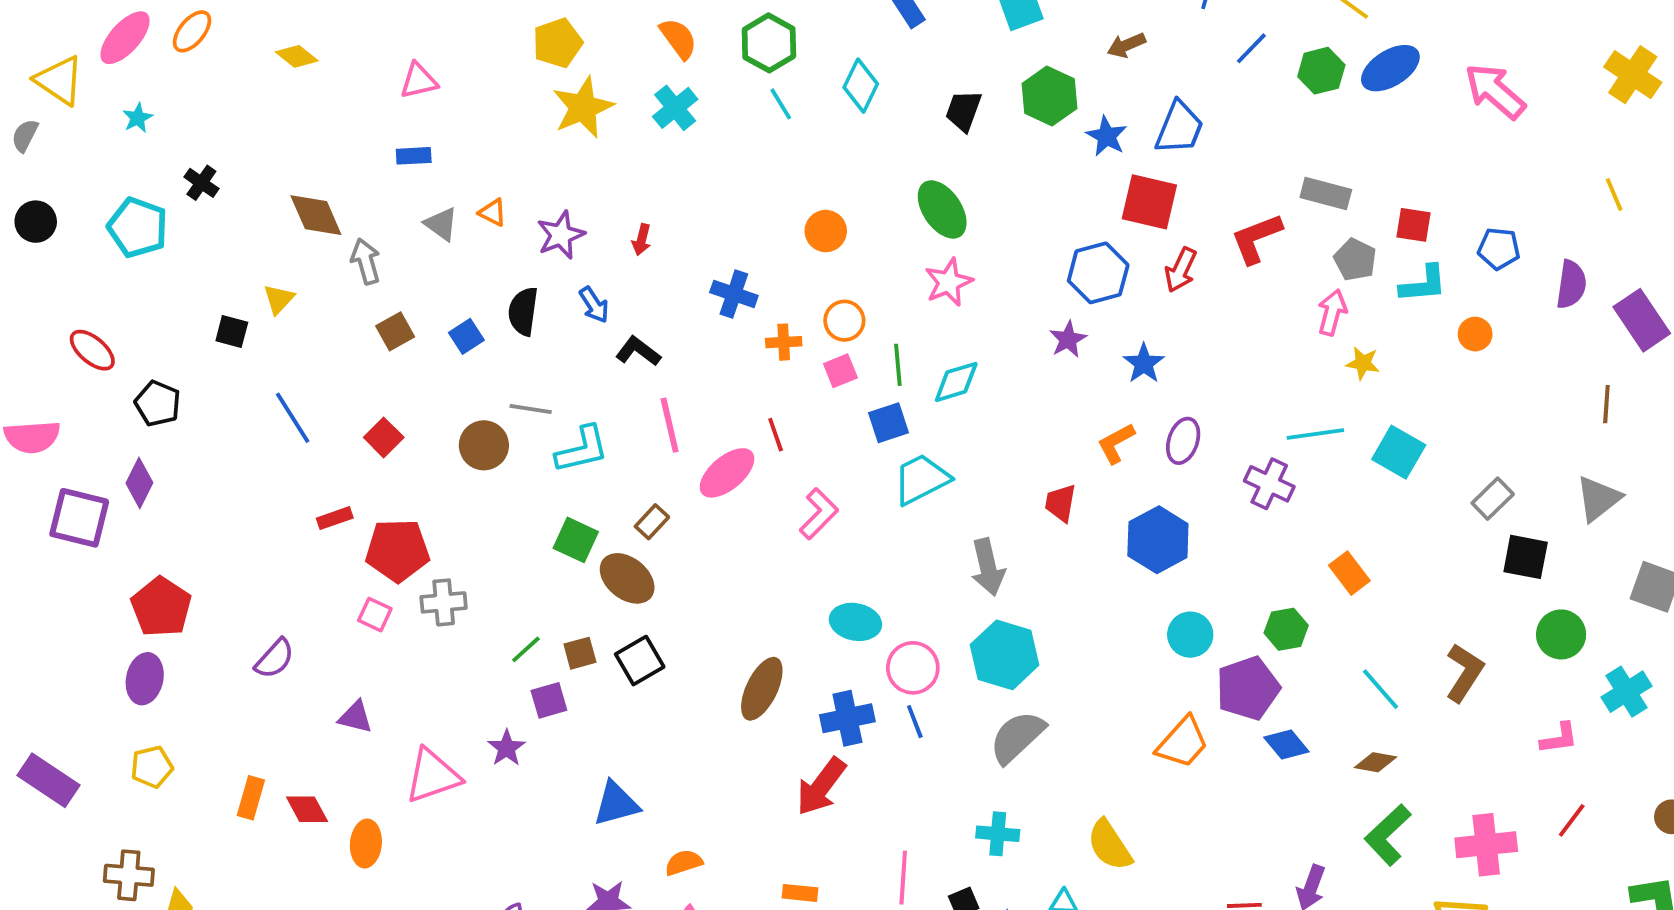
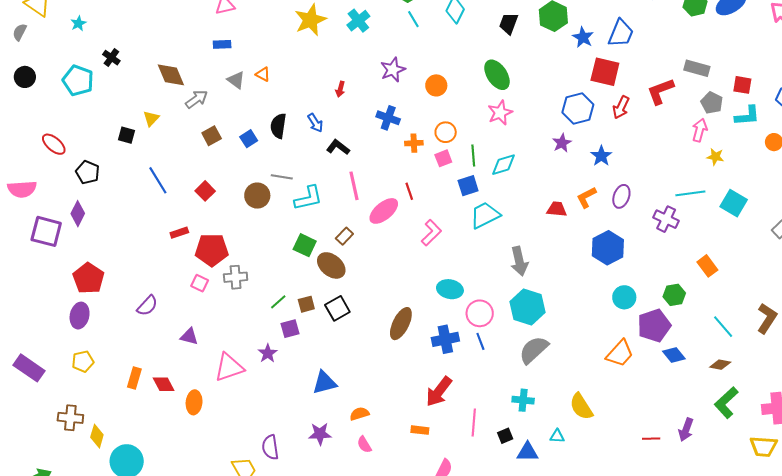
purple star: (561, 235) -> (393, 70), moved
gray arrow: (366, 261) -> (197, 99), turned 70
red trapezoid: (1061, 503) -> (557, 209), moved, turned 85
red arrow: (821, 786) -> (439, 392), moved

